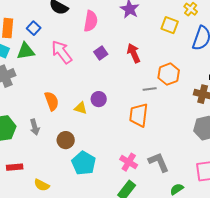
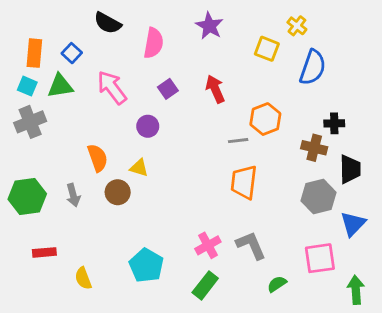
purple circle: (99, 99) -> (148, 126), moved
orange trapezoid: (139, 115) -> (244, 182), moved
brown circle: (66, 140) -> (118, 192), moved
pink cross: (129, 162) -> (208, 245), turned 30
cyan pentagon: (84, 163) -> (146, 265), moved
yellow semicircle: (42, 185) -> (83, 278), turned 42

